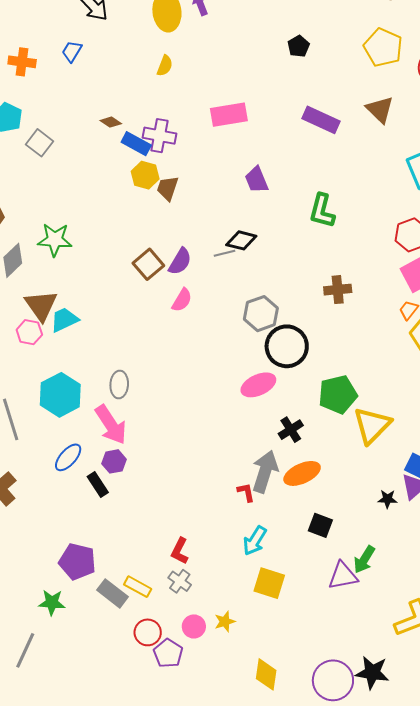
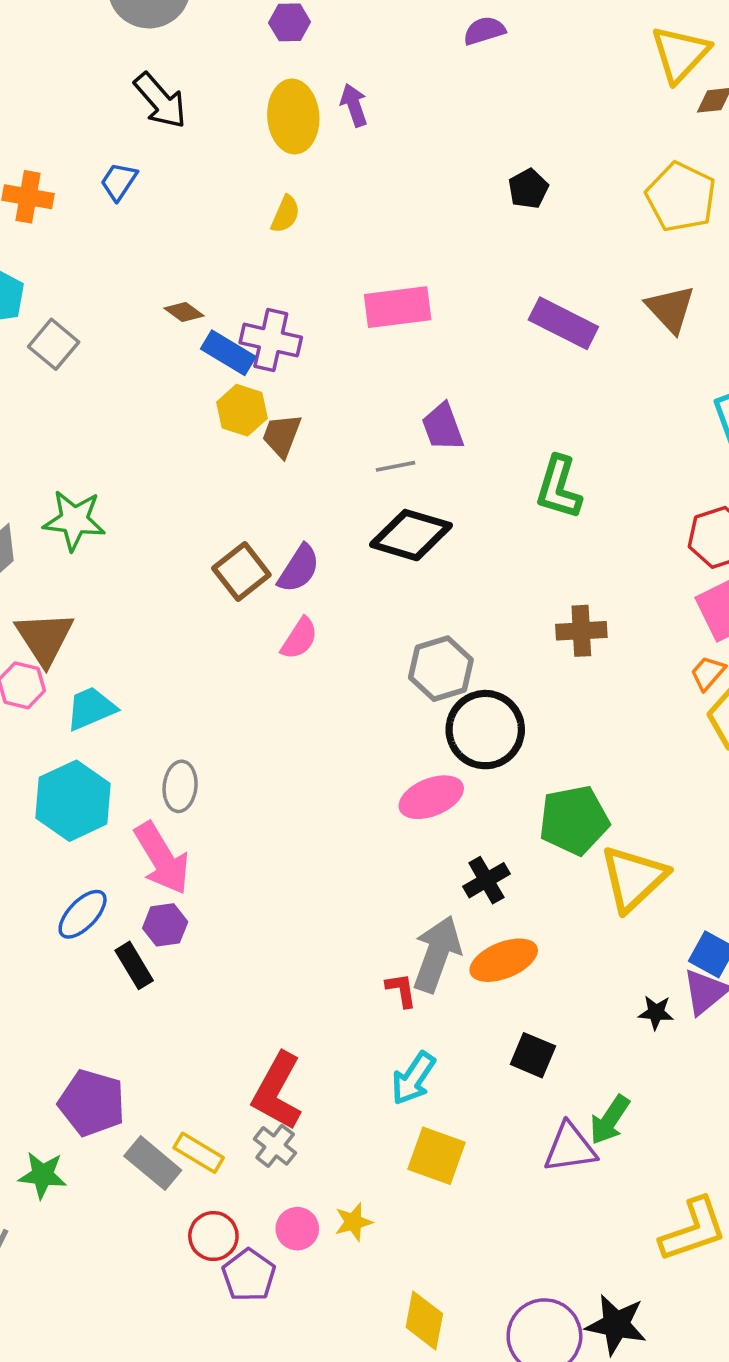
black diamond: (241, 240) -> (411, 535), size x1.4
gray line: (224, 253) -> (395, 466), moved
cyan trapezoid: (64, 320) -> (91, 708), moved
red L-shape: (180, 551) -> (277, 1091), size x1.6

